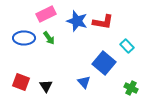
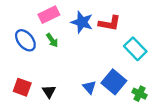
blue ellipse: (24, 38) -> (25, 40), turned 50
cyan rectangle: (127, 46) -> (135, 49), size x1.5
blue square: (104, 63) -> (114, 82), moved

